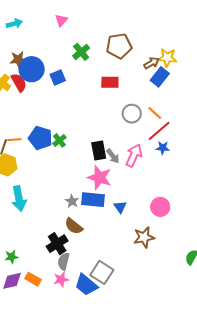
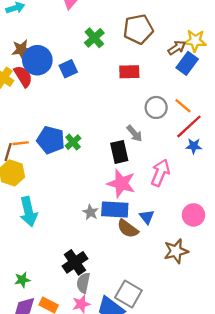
gray arrow: (113, 156) -> (134, 133), moved
pink arrow: (134, 156) -> (160, 173), moved
brown semicircle: (74, 226) -> (128, 229), moved

